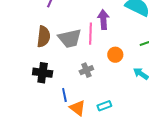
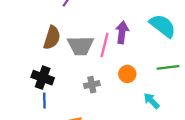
blue line: (64, 95) -> (44, 101), moved

